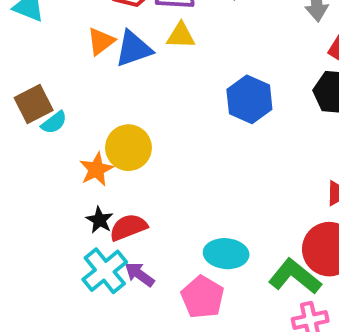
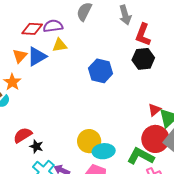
yellow circle: (128, 148) -> (89, 141), moved
orange star: (96, 169) -> (12, 82), moved
red semicircle: (128, 227) -> (23, 135), moved

